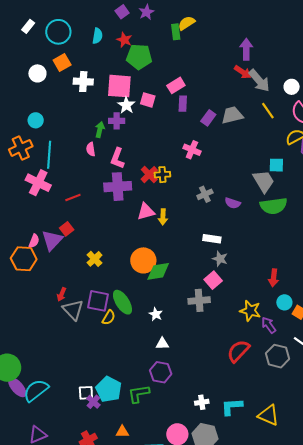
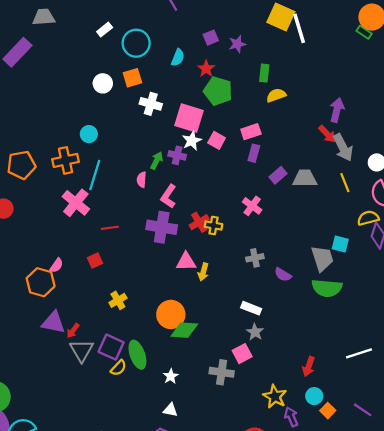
yellow semicircle: (187, 23) -> (276, 95), moved
purple triangle: (52, 240) -> (53, 323), moved, turned 45

